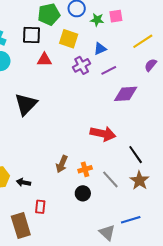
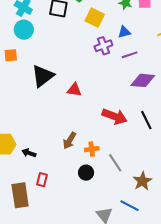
red triangle: (44, 60) -> (74, 90), moved
black line: (136, 155) -> (146, 120), moved
brown star: (139, 180) -> (142, 181), moved
blue line: (131, 220) -> (130, 206), turned 36

